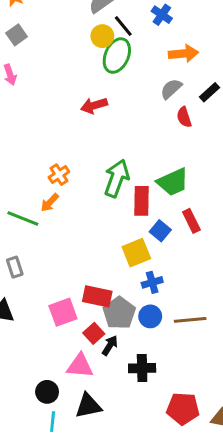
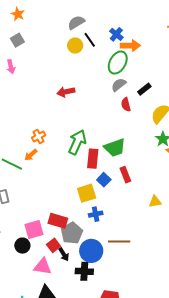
orange arrow: (183, 53) -> (130, 46), moved
green ellipse: (117, 56) -> (118, 63), moved
blue circle: (150, 316) -> (91, 251), moved, size x1.5
black arrow: (110, 345) -> (64, 254), turned 112
black circle: (47, 392) -> (22, 246), moved

